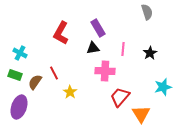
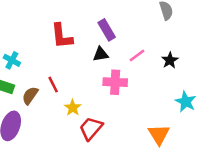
red L-shape: (61, 33) -> (62, 36), turned -35
pink line: (123, 49) -> (137, 55), turned 48
cyan star: (163, 87) -> (186, 102), turned -30
red trapezoid: (120, 97) -> (91, 128), moved

